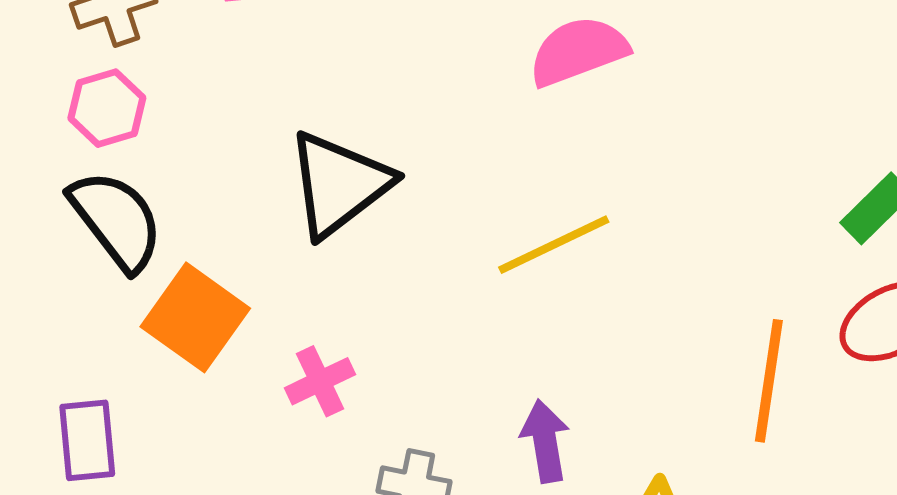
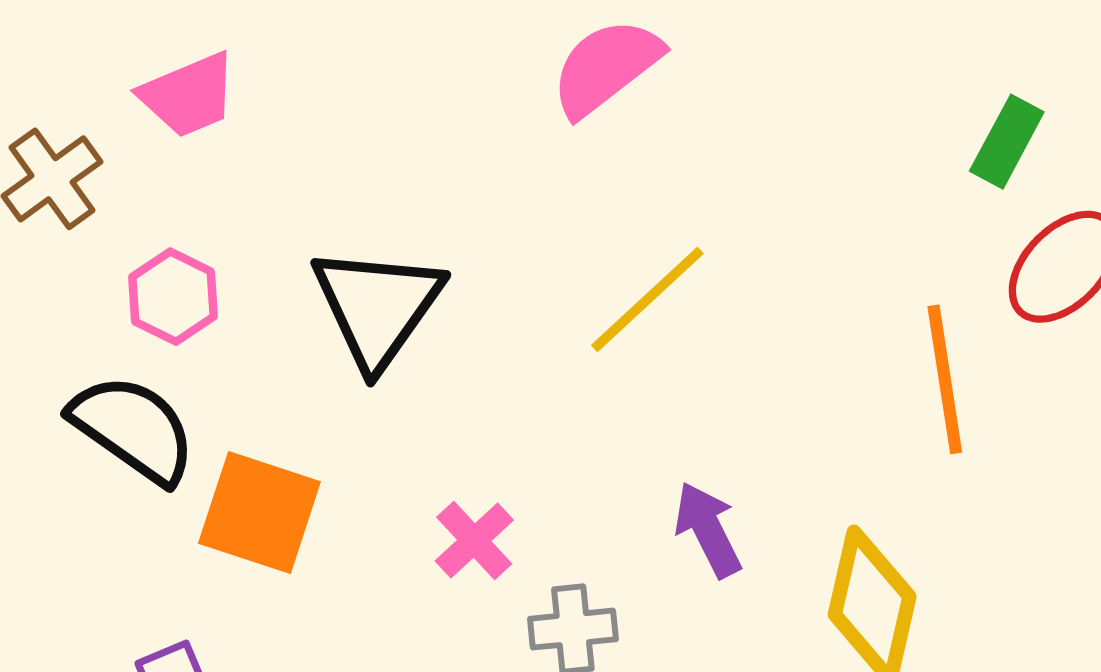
pink hexagon: (107, 108) -> (173, 297), moved
pink cross: (320, 381) -> (474, 540), moved

